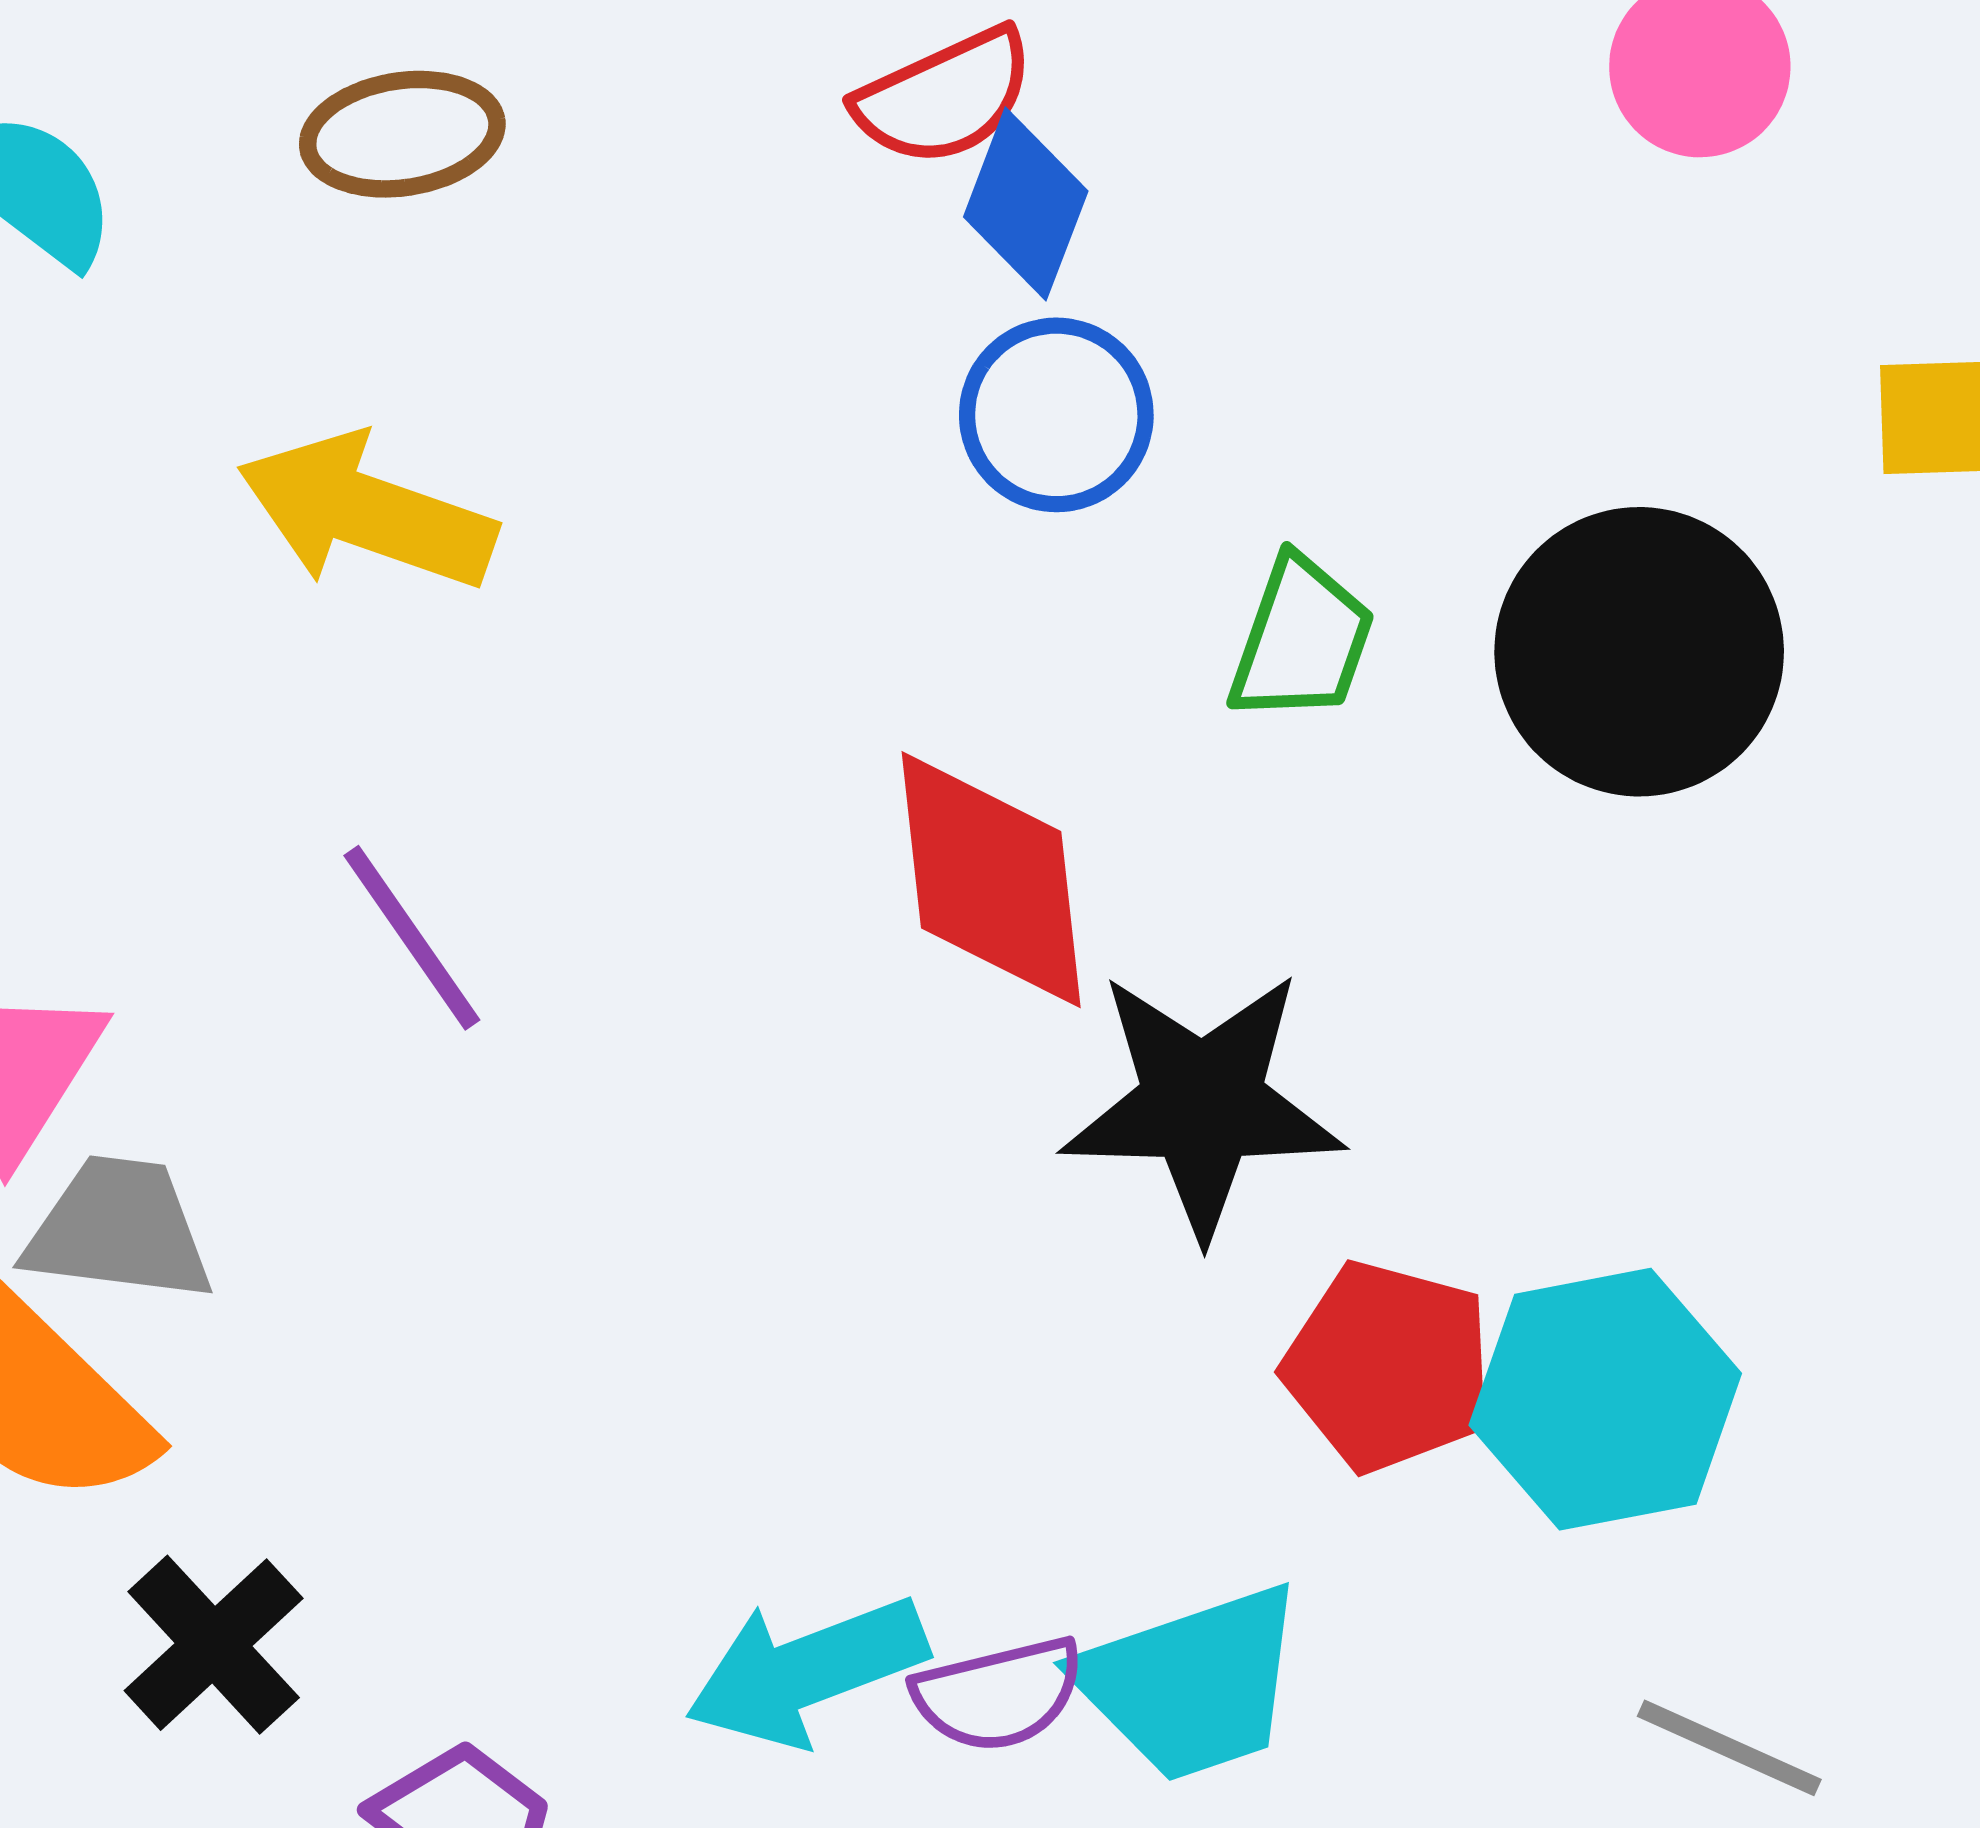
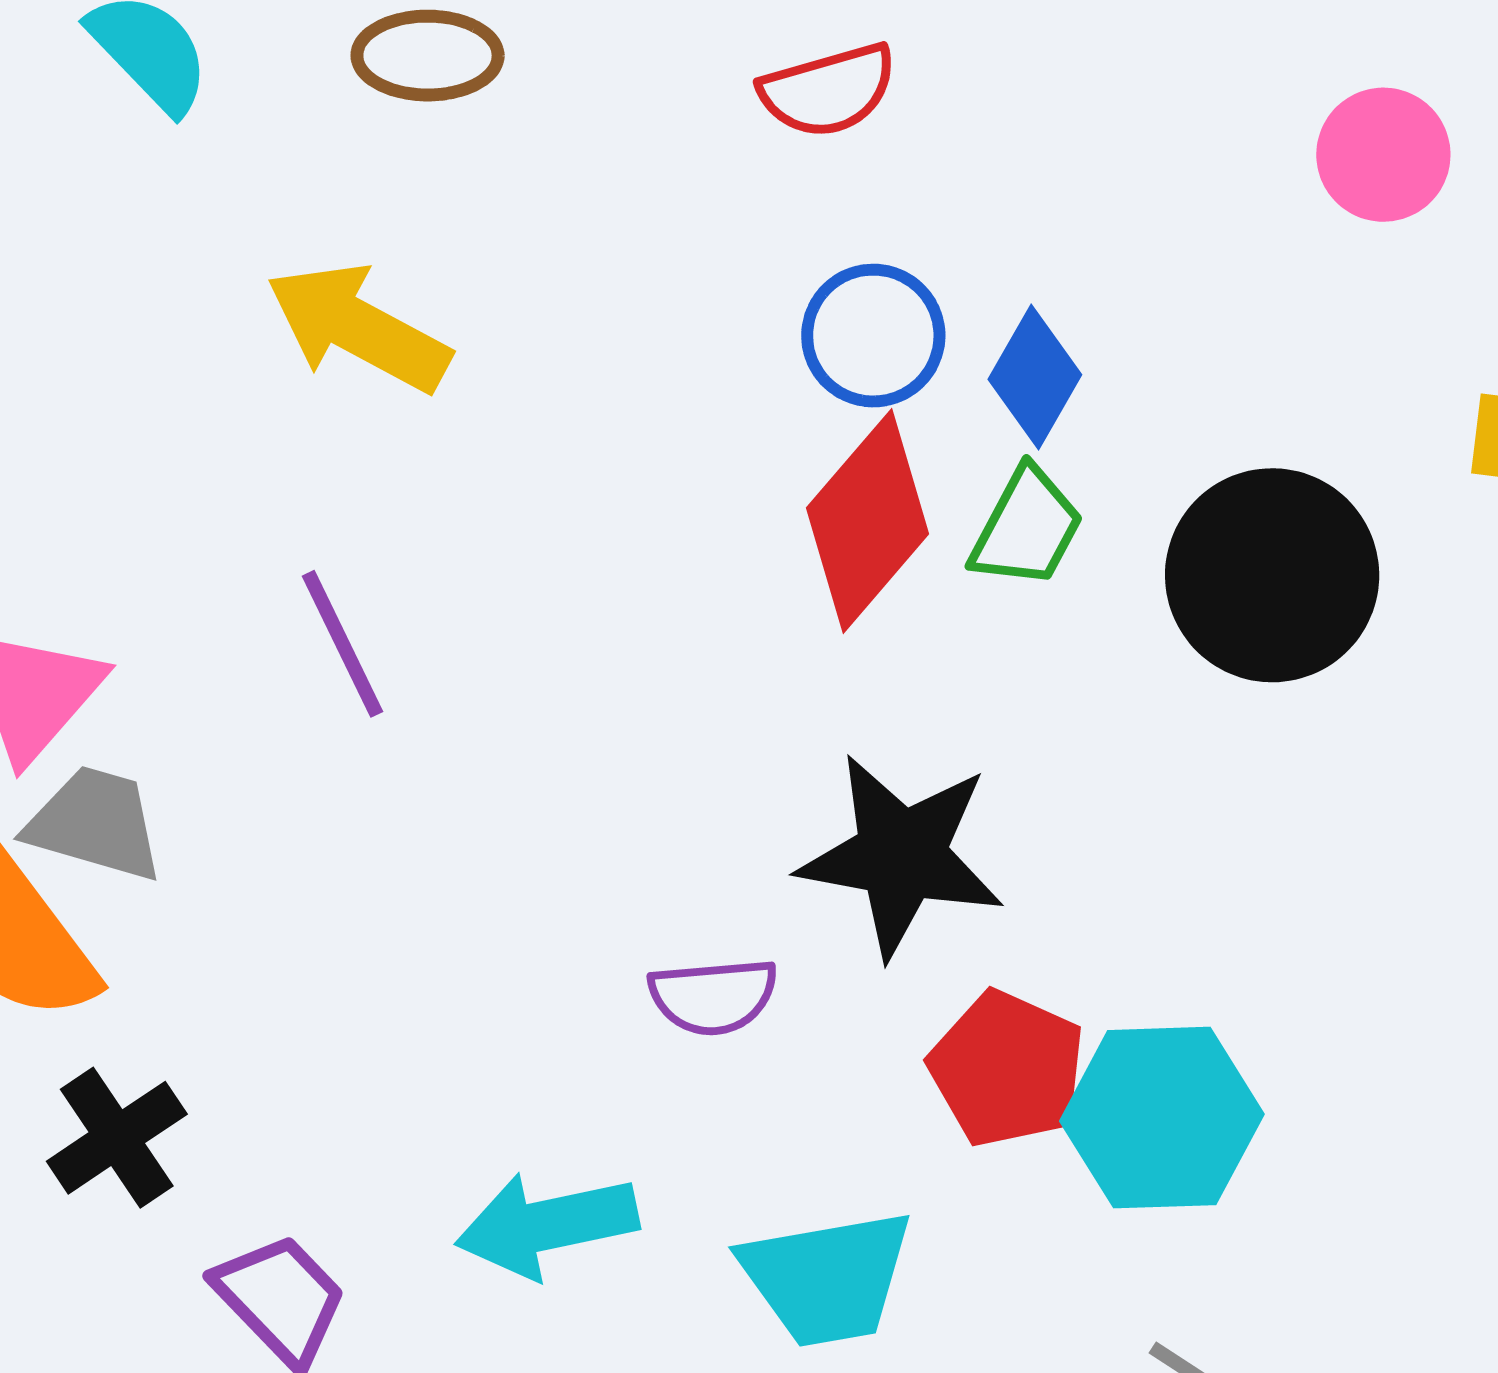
blue diamond: (1026, 204) -> (1035, 377), moved
red diamond: (991, 880) -> (868, 521), moved, turned 38
purple semicircle: (998, 1694) -> (713, 996), moved

